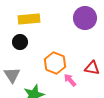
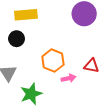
pink arrow: (70, 80) -> (69, 78), turned 120

